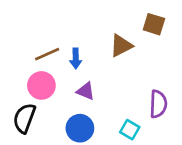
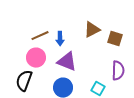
brown square: (154, 24) -> (115, 39), moved
purple triangle: (86, 91) -> (67, 62), size x1.5

